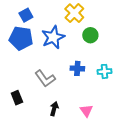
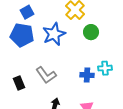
blue cross: (77, 68) -> (87, 75), moved
black rectangle: (17, 98) -> (19, 83), moved

